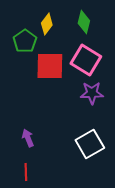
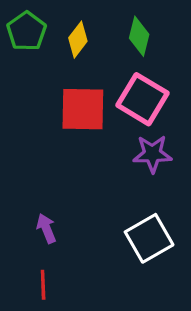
green pentagon: (25, 41) -> (27, 31), moved

